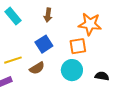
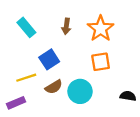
orange star: (90, 24) -> (101, 29), moved, turned 30
blue square: (44, 44) -> (49, 59), moved
cyan circle: (72, 70) -> (80, 91), moved

